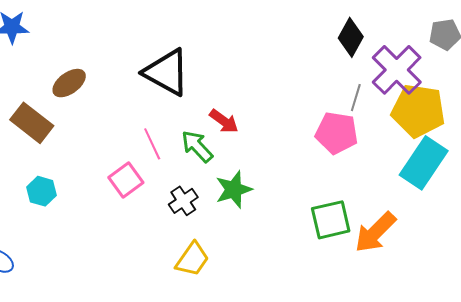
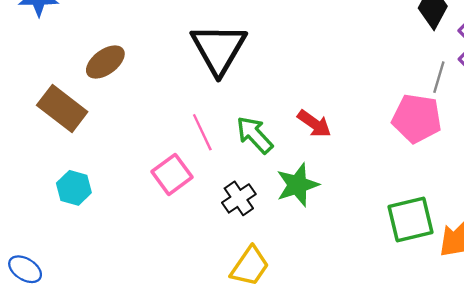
black triangle: (167, 72) -> (219, 49), turned 32
red arrow: (224, 121) -> (314, 124), moved

